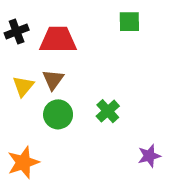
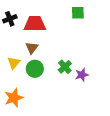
yellow triangle: (23, 86) -> (14, 63), moved
purple star: (149, 156) -> (82, 75), moved

